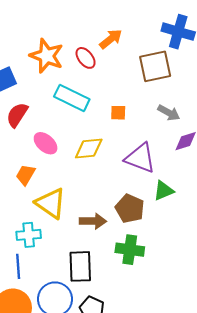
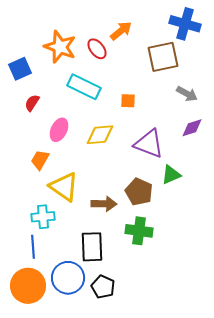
gray arrow: (169, 113) -> (187, 94), moved
red semicircle: (17, 115) -> (32, 103), size x0.7
pink ellipse: (46, 143) -> (59, 130), turned 75

